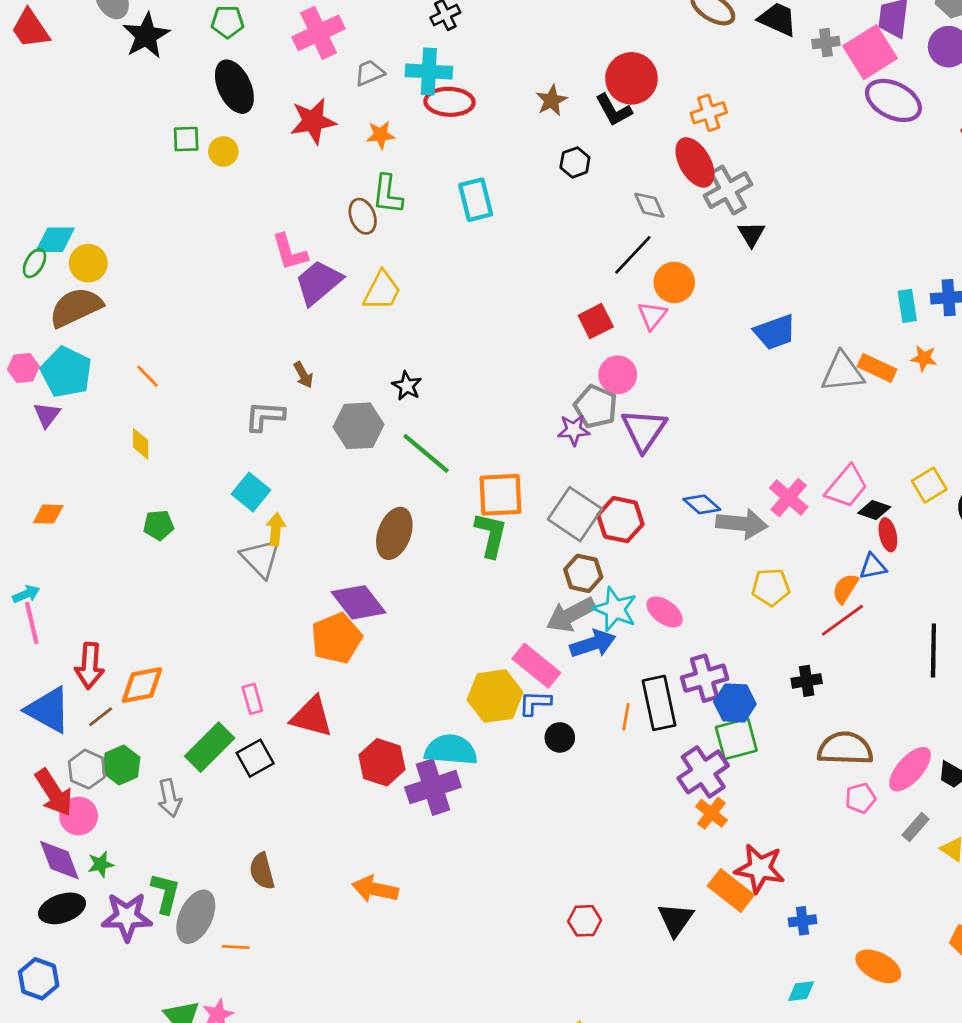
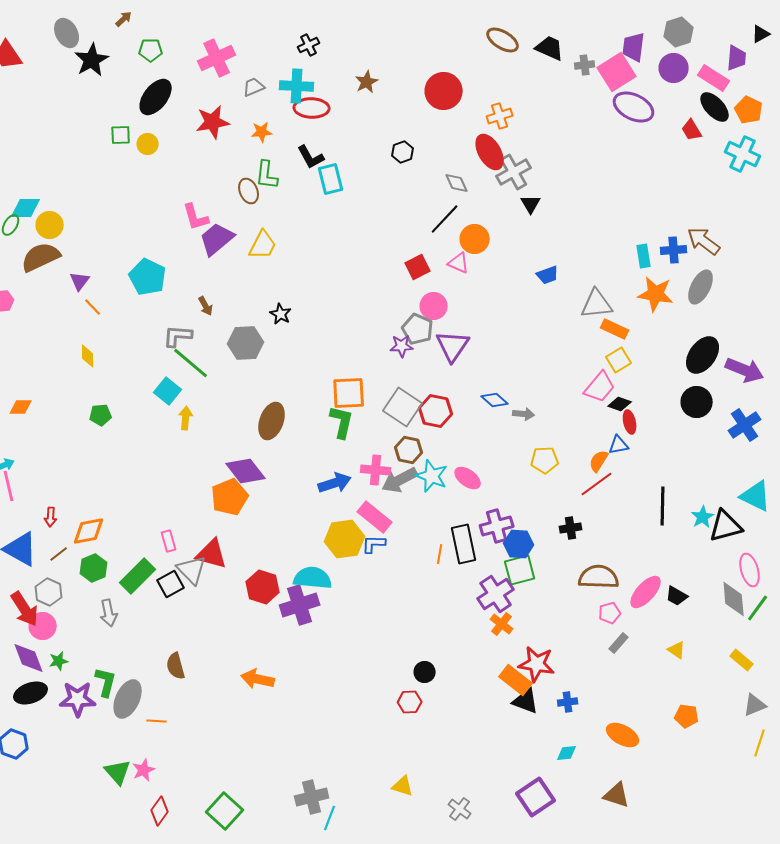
black ellipse: (234, 87) -> (156, 97), turned 63
brown star: (552, 100) -> (367, 82), moved
black L-shape: (614, 110) -> (311, 157), moved
pink triangle: (652, 316) -> (459, 263), turned -45
blue trapezoid: (775, 332) -> (548, 275), size x0.7
orange star: (924, 358) -> (656, 294), size x1.8
orange rectangle: (877, 368) -> (615, 329), moved
cyan pentagon: (66, 372) -> (148, 277), moved
purple triangle: (47, 415) -> (80, 281), moved
green line: (426, 453) -> (191, 363), moved
yellow square: (929, 485) -> (619, 360), moved
pink cross: (789, 498) -> (376, 470), moved, turned -36
gray arrow: (742, 524) -> (524, 414), size x0.6
gray triangle: (261, 558) -> (192, 570), moved
blue arrow: (593, 644) -> (335, 483), moved
red arrow: (90, 666) -> (51, 517), size x0.6
black circle: (560, 737) -> (425, 672), moved
green hexagon: (121, 765) -> (94, 568), moved
gray rectangle: (916, 827) -> (619, 643), moved
black triangle: (676, 919) -> (526, 701), moved, turned -44

